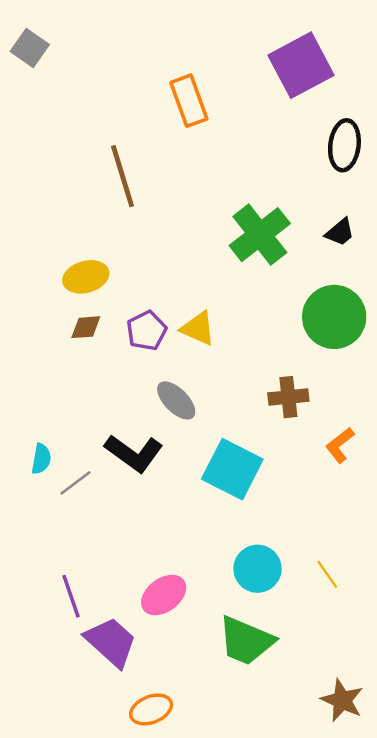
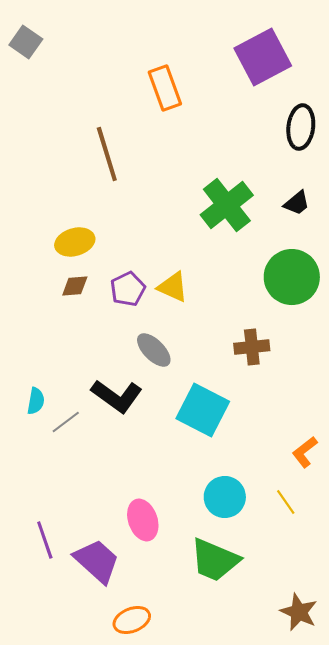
orange L-shape: (340, 445) -> (305, 452), moved
pink ellipse: (164, 595) -> (143, 520), turned -72
purple line: (71, 596) -> (45, 540), moved

